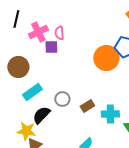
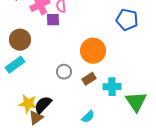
orange circle: (106, 58) -> (93, 51), moved
cyan rectangle: (32, 92) -> (15, 65), moved
black semicircle: (41, 115) -> (43, 105), moved

